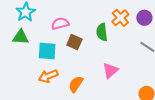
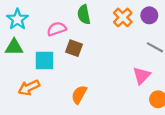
green semicircle: (102, 32) -> (84, 15), moved
pink triangle: (110, 70) -> (142, 76), moved
orange arrow: (48, 76) -> (29, 88), moved

